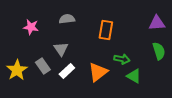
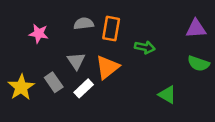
orange rectangle: (106, 30) -> (111, 29), moved
green semicircle: (159, 51) -> (198, 63), turned 126
green arrow: (122, 59) -> (145, 47), moved
orange triangle: (98, 72) -> (107, 67), moved

